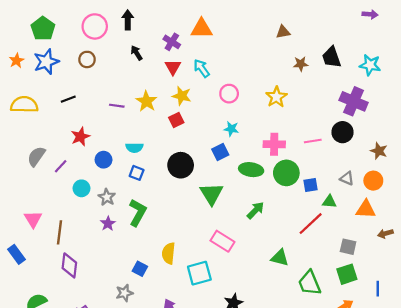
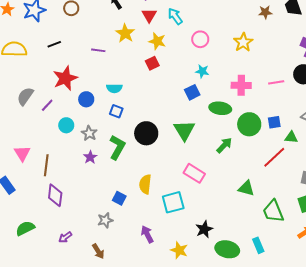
yellow star: (146, 101) -> (125, 33), moved
red star: (80, 137) -> (65, 78), size x1.4
black circle: (181, 165) -> (146, 133), moved
green circle: (286, 173) -> (249, 124), moved

